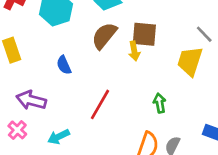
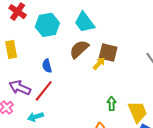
yellow arrow: (134, 51) -> (99, 63), turned -136
yellow trapezoid: (190, 61) -> (138, 112), moved, turned 130
red line: (100, 104) -> (44, 91), moved

